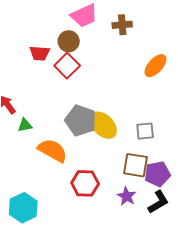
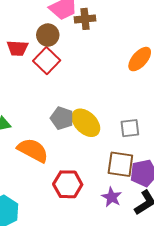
brown cross: (122, 25) -> (85, 19), moved
gray pentagon: (81, 120) -> (62, 118), size x0.7

